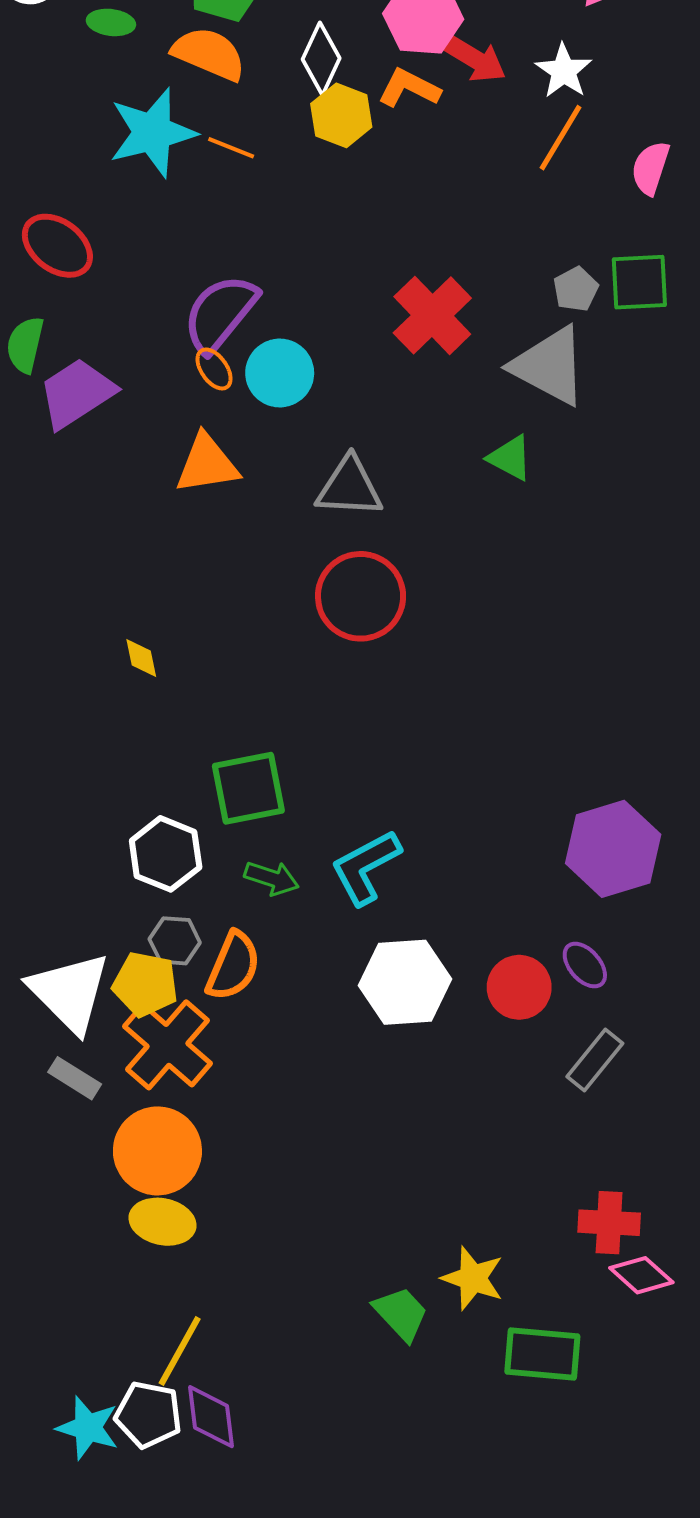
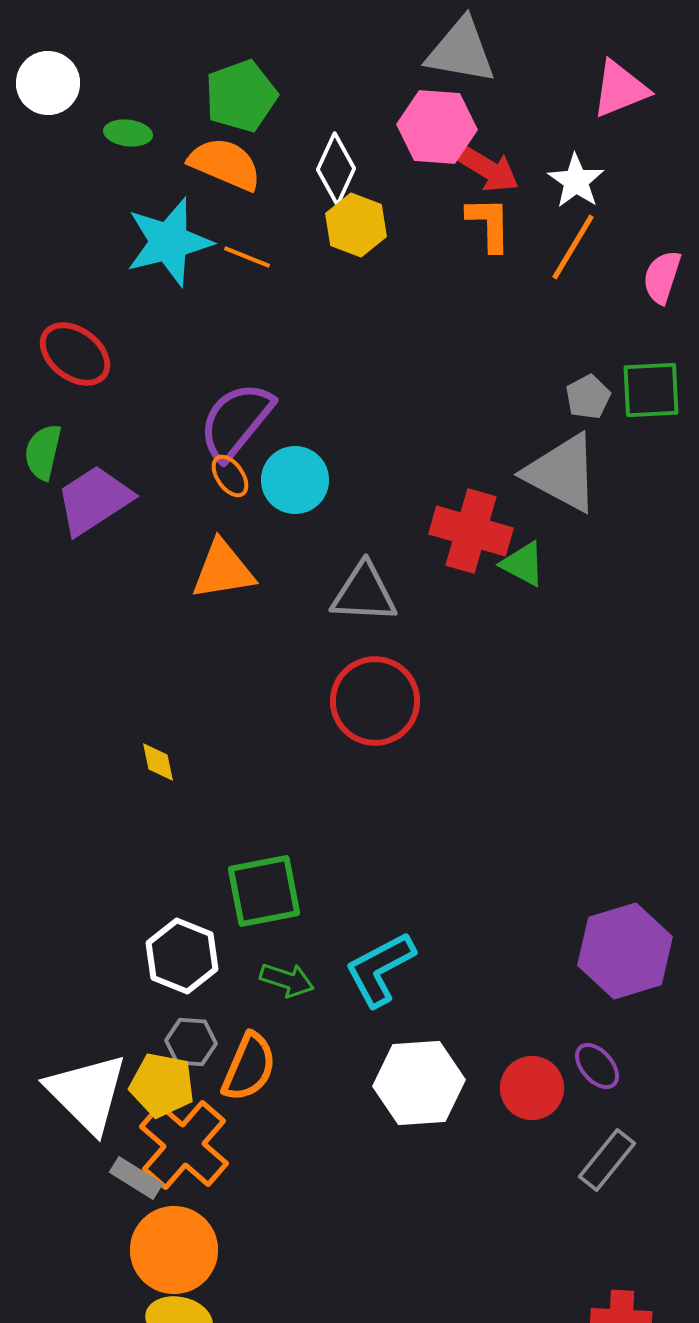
orange L-shape: (409, 88) -> (489, 224), moved, turned 62
red cross: (432, 315) -> (471, 531), moved, turned -30
gray rectangle: (75, 1078) -> (136, 1178), moved

